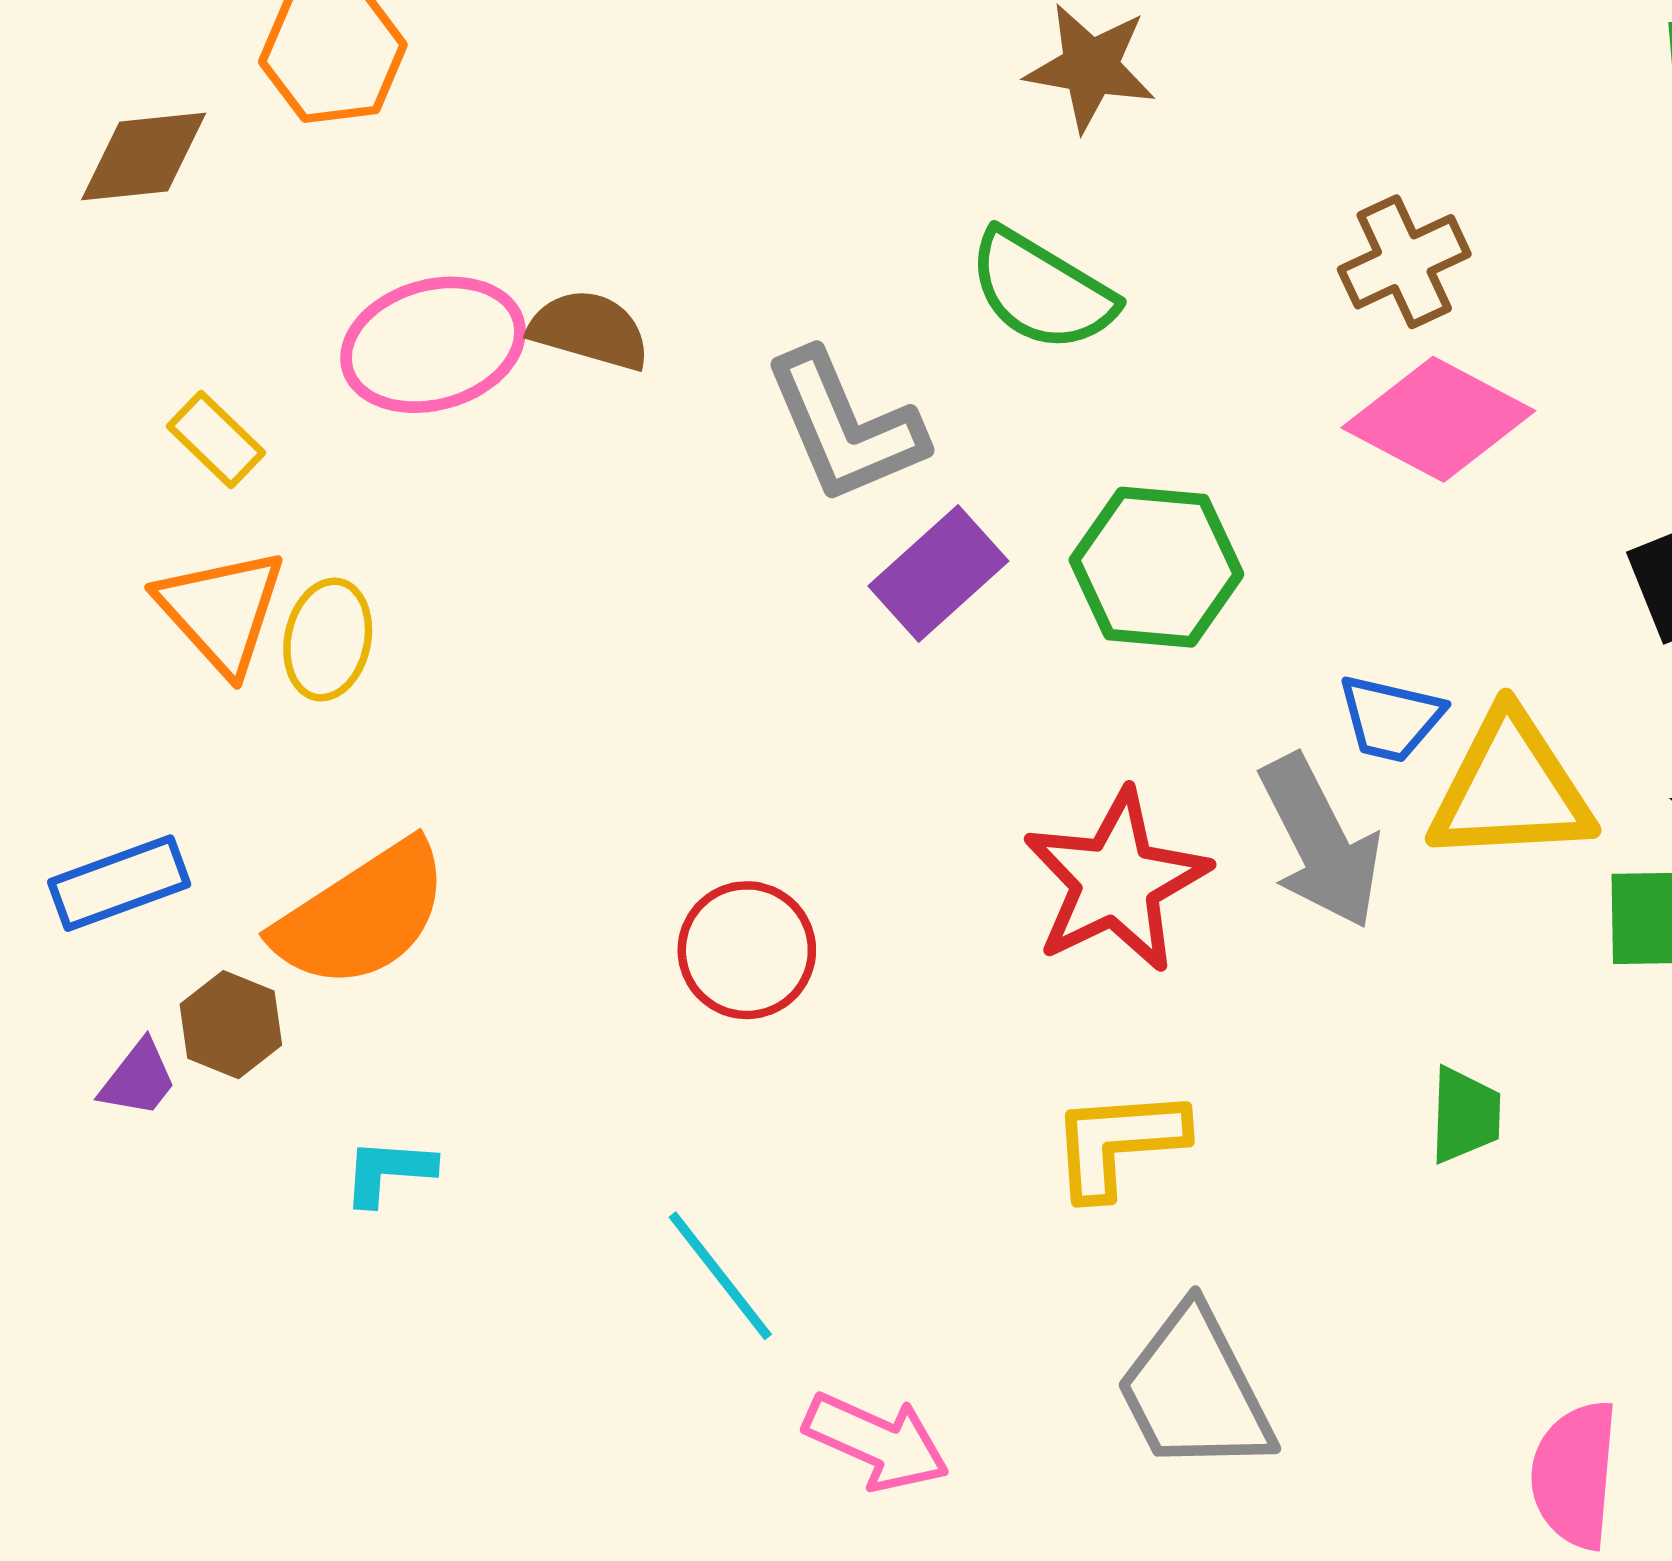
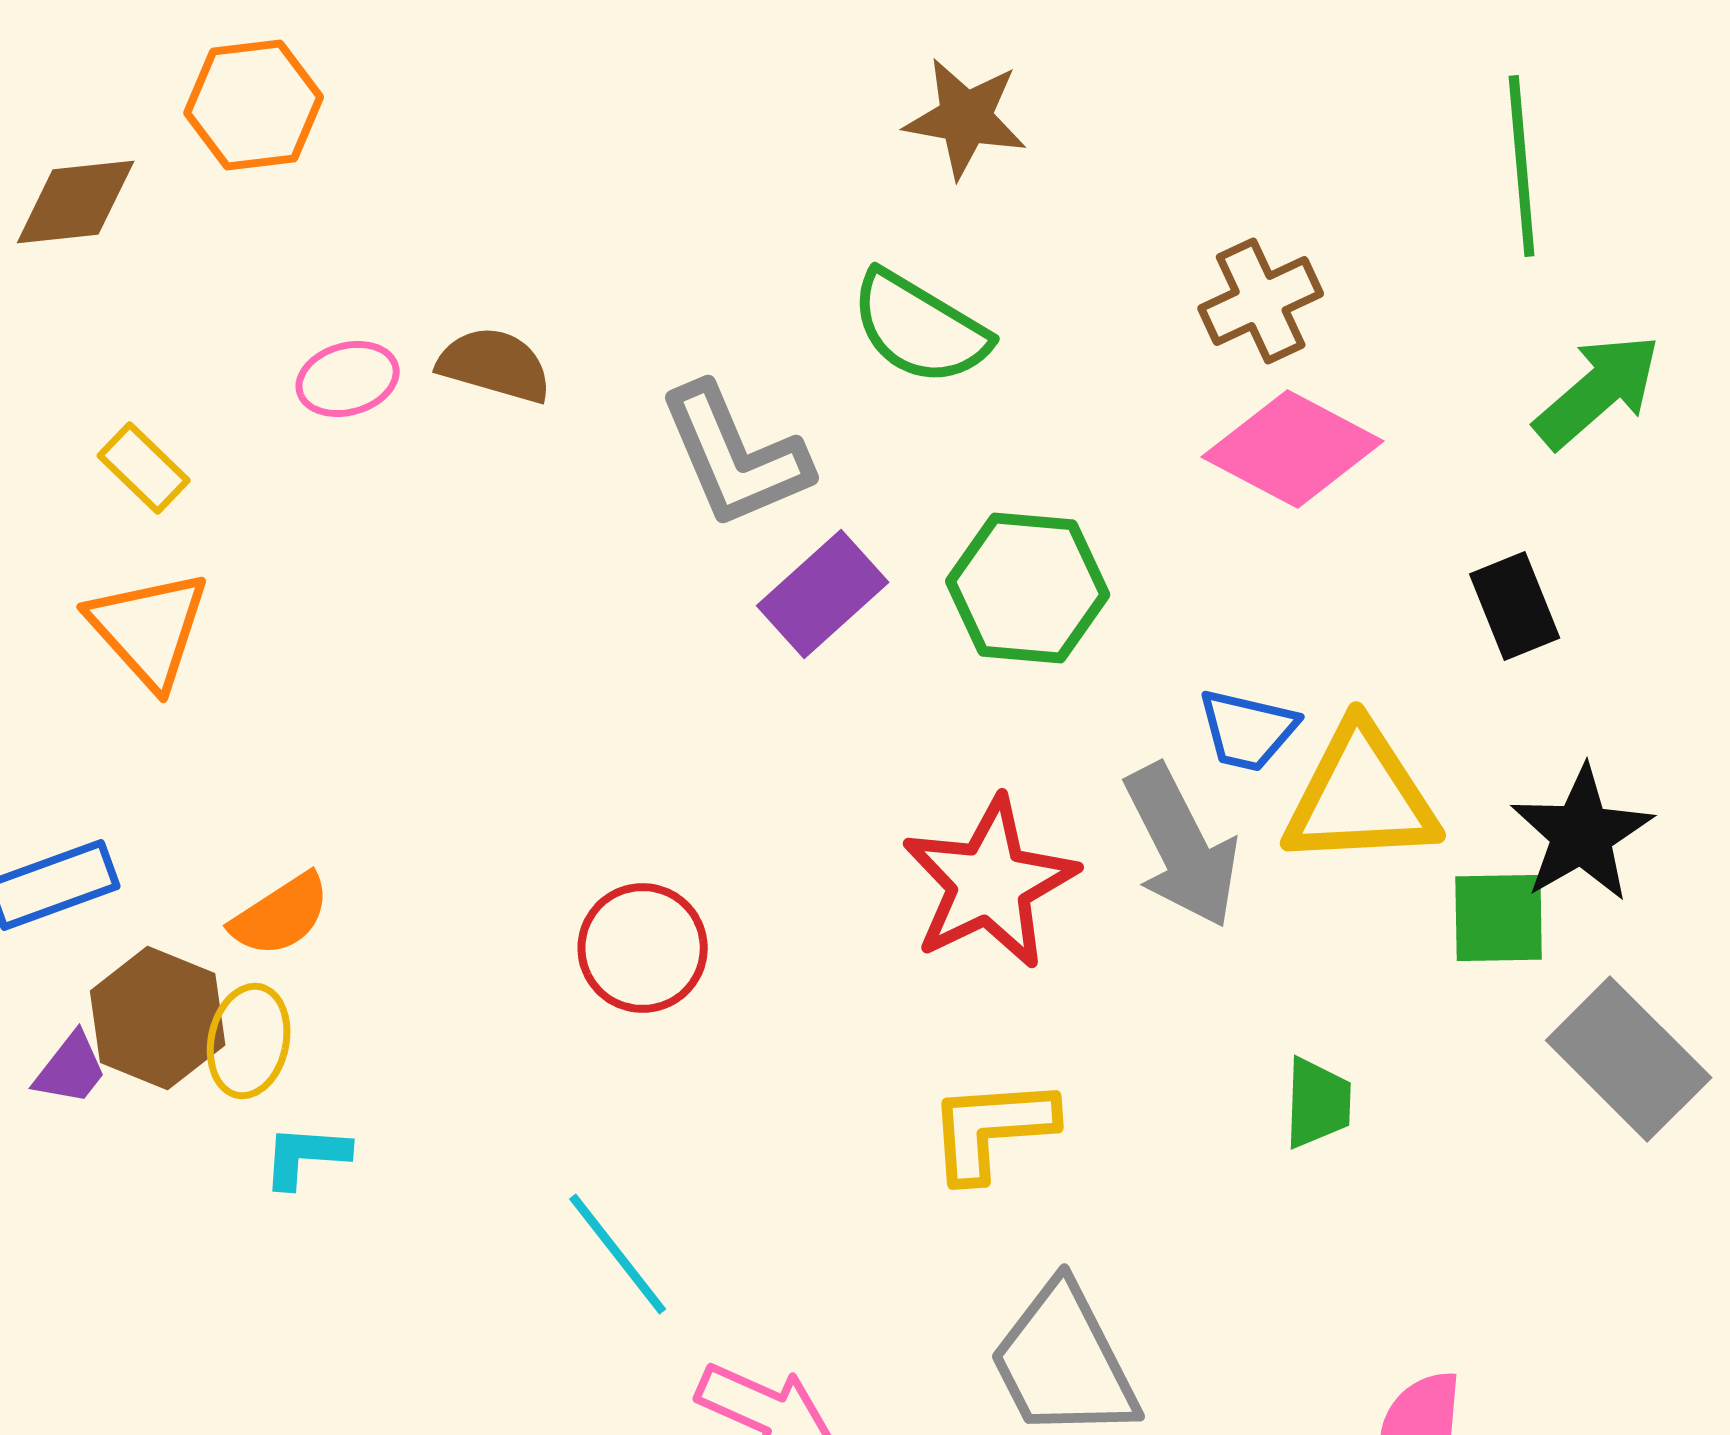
pink ellipse: (433, 345) -> (348, 379), size x0.6
yellow ellipse: (328, 640) -> (249, 1041), moved
orange semicircle: (362, 915) -> (281, 915), size x0.6
brown hexagon: (231, 1025) -> (158, 1018), size x1.4

